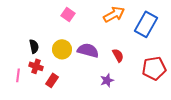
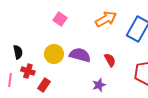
black semicircle: (34, 46) -> (18, 52), moved

